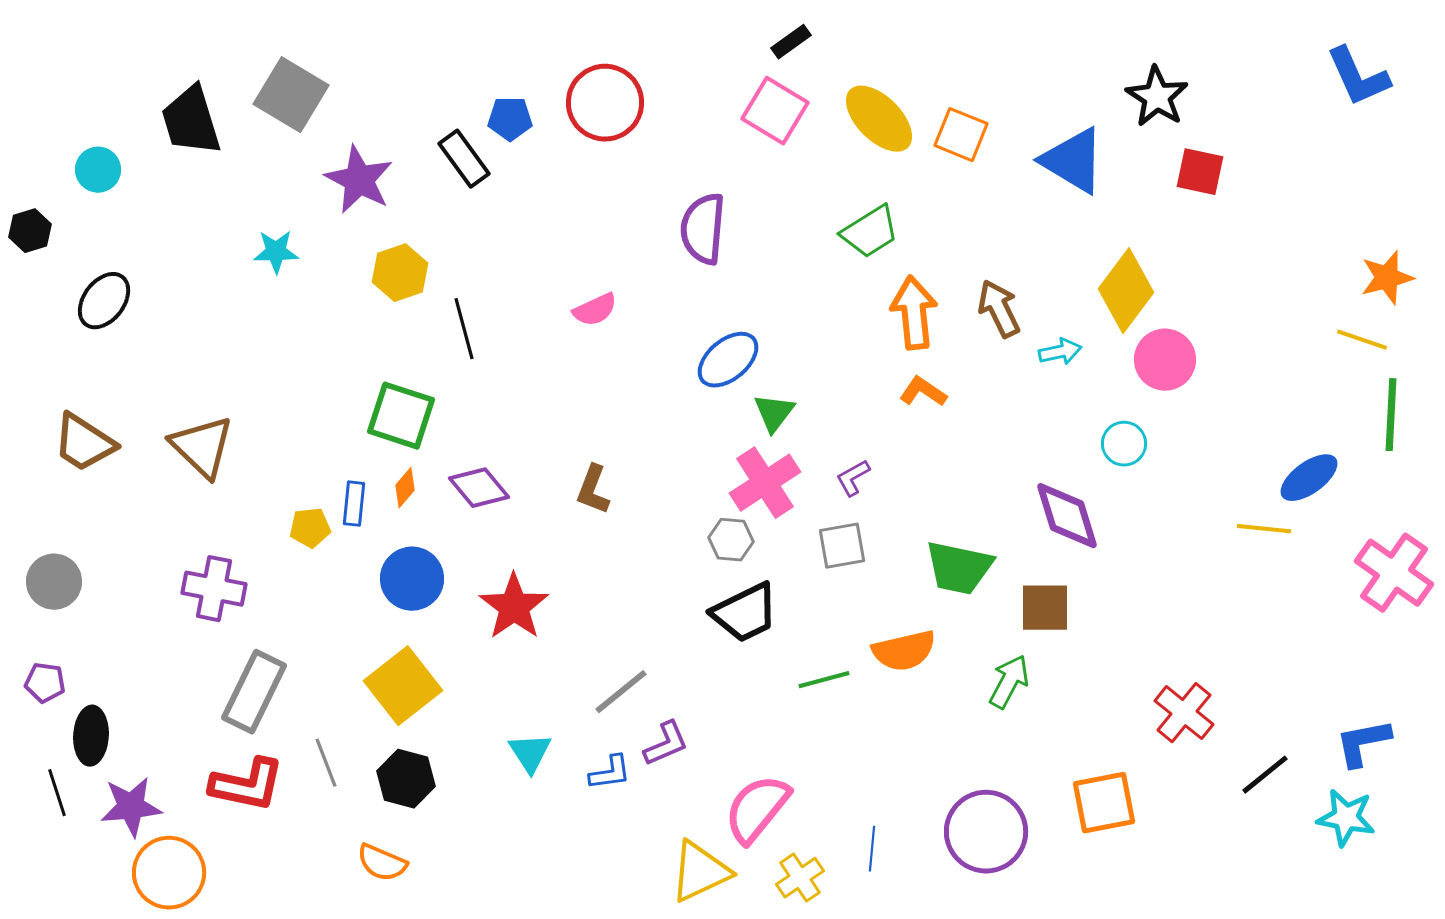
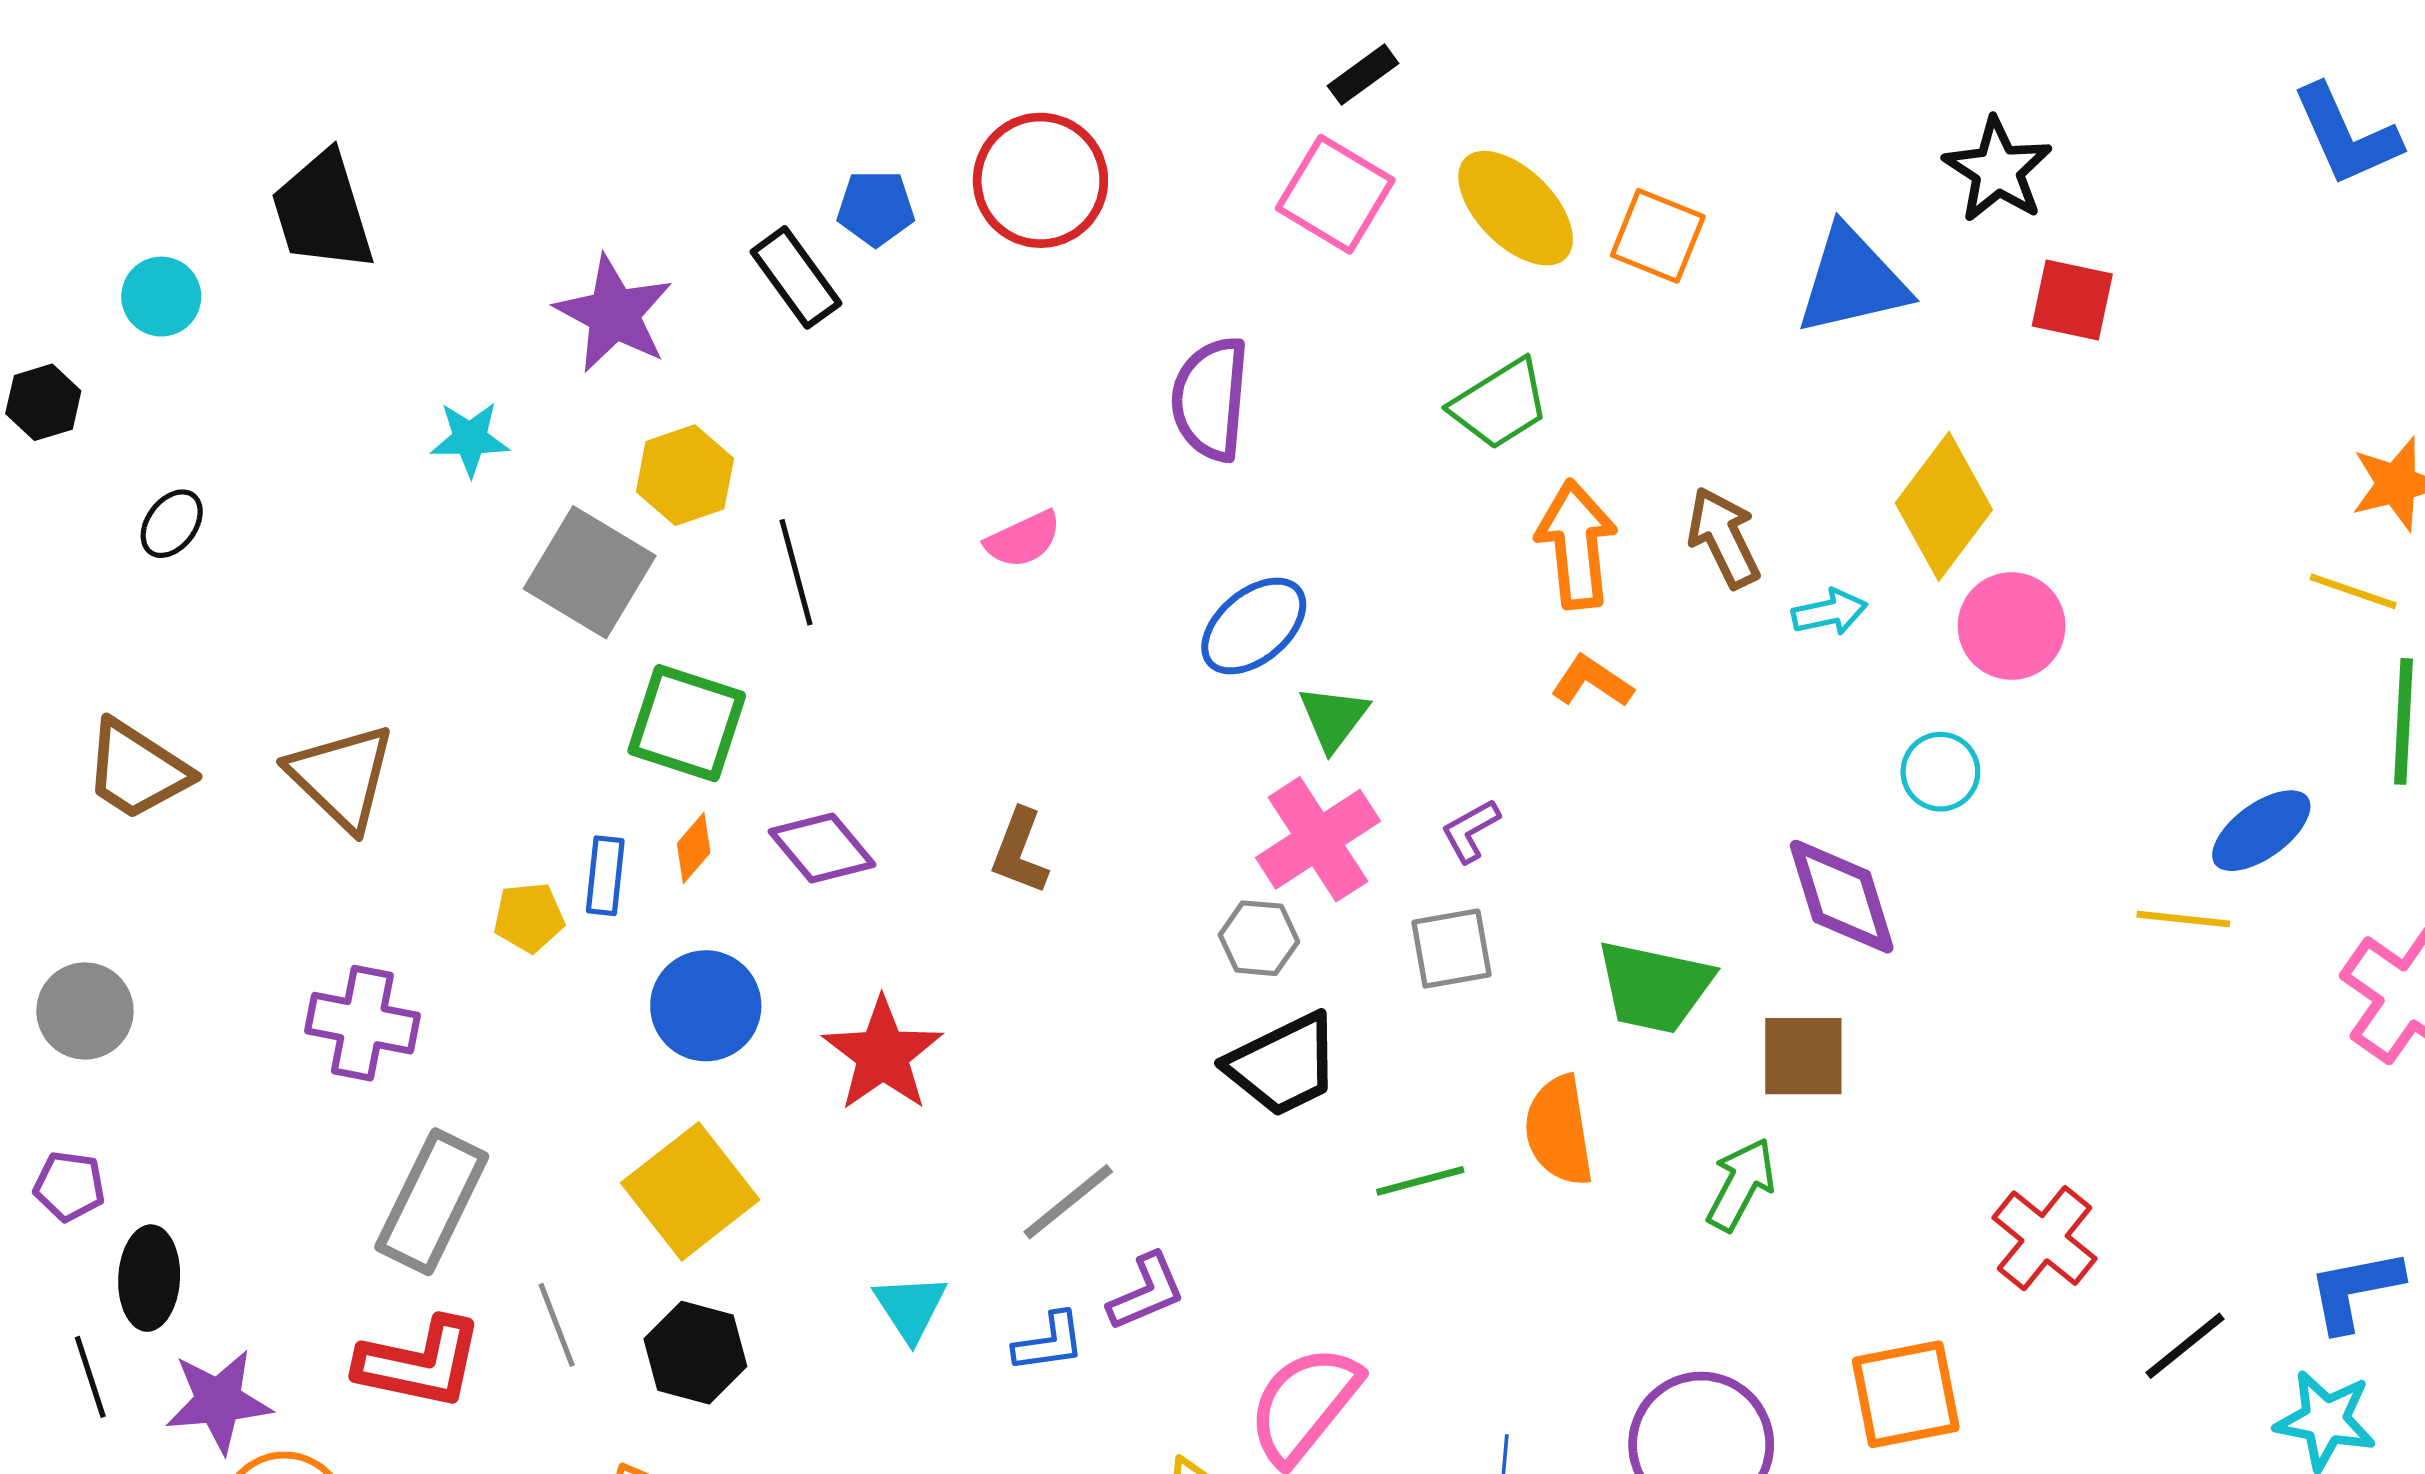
gray square: (291, 95) -> (590, 572), moved
blue triangle: (1073, 161) -> (1852, 281), turned -44
black ellipse: (104, 301) -> (172, 524), size x0.7
orange semicircle: (904, 651) -> (1559, 1131), turned 94

